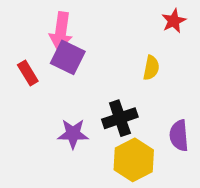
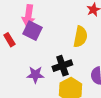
yellow semicircle: (151, 68) -> (80, 37), size x1.5

